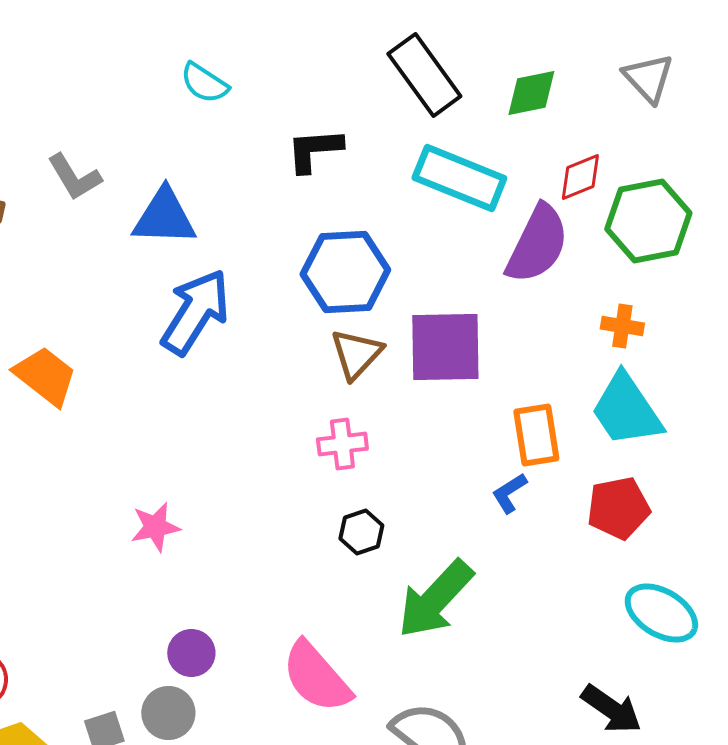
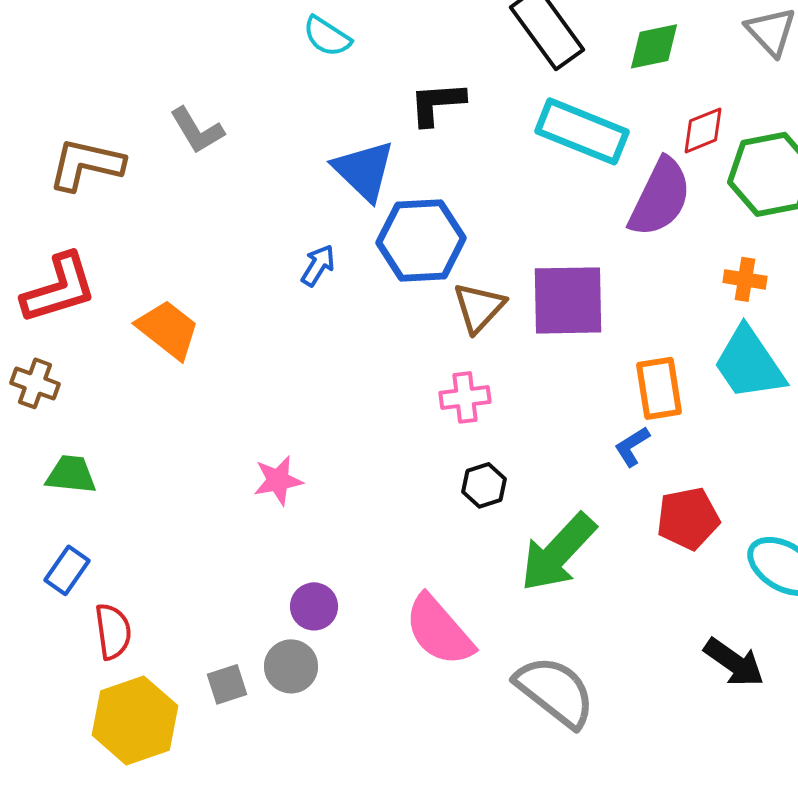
blue triangle: (164, 217) -> (364, 170), moved, turned 42
blue hexagon: (345, 272) -> (421, 240), moved
blue arrow: (195, 312) -> (318, 265), size x0.5
red pentagon: (618, 508) -> (688, 518), moved

